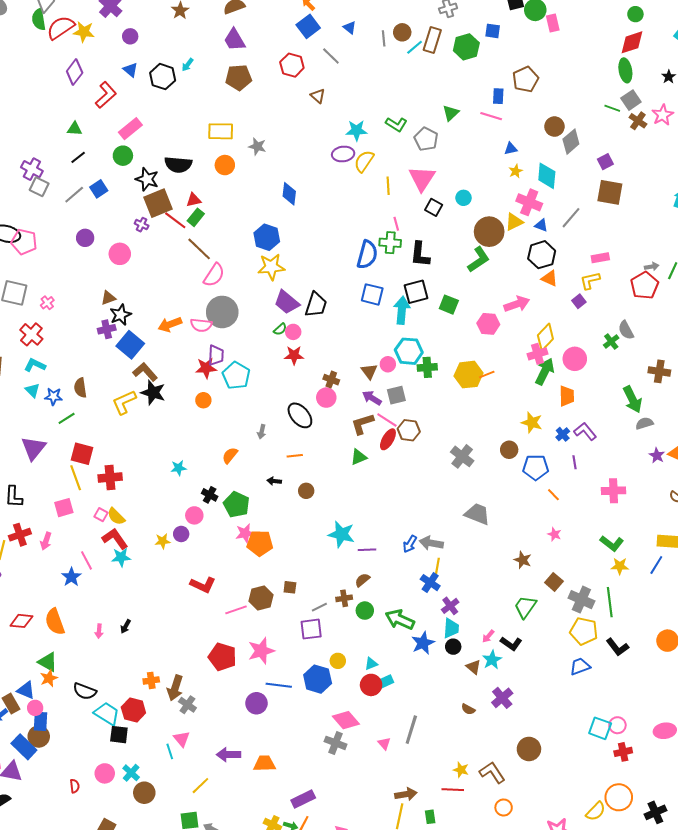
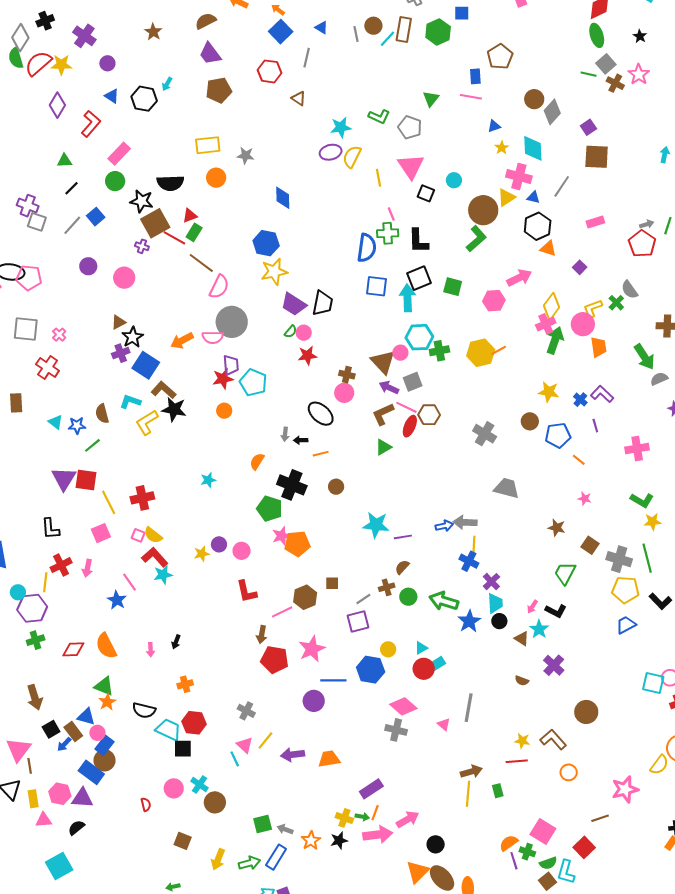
gray line: (331, 56) -> (307, 58), turned 66
yellow L-shape: (590, 281) -> (593, 308), moved
cyan L-shape: (35, 365) -> (130, 402), moved
brown triangle: (369, 371) -> (383, 362), size x1.5
orange trapezoid: (567, 396) -> (599, 347), moved
red square: (82, 454) -> (86, 480), moved
black arrow: (274, 481) -> (301, 440), moved
black cross: (210, 495) -> (292, 485), moved, size x1.8
pink circle: (194, 515) -> (242, 551), moved
blue arrow: (410, 544) -> (444, 526), turned -126
red L-shape: (203, 585) -> (247, 592), turned 60
orange cross: (151, 680) -> (185, 684), moved
brown arrow: (175, 688) -> (262, 635), moved, size x0.7
blue rectangle: (41, 721) -> (104, 745), turned 42
yellow line: (200, 786) -> (265, 741), moved

